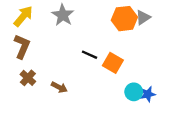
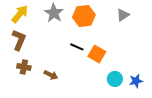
orange hexagon: (124, 19) -> (84, 16), moved
brown cross: (28, 78) -> (24, 67), turned -32
blue star: (148, 94) -> (136, 81), moved

